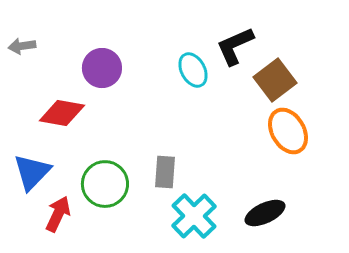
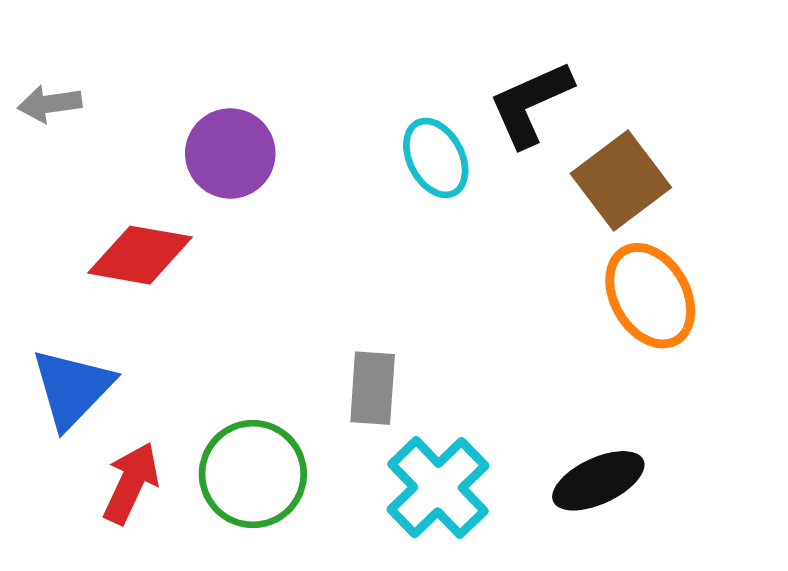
green circle: (105, 184) -> (253, 474), moved

